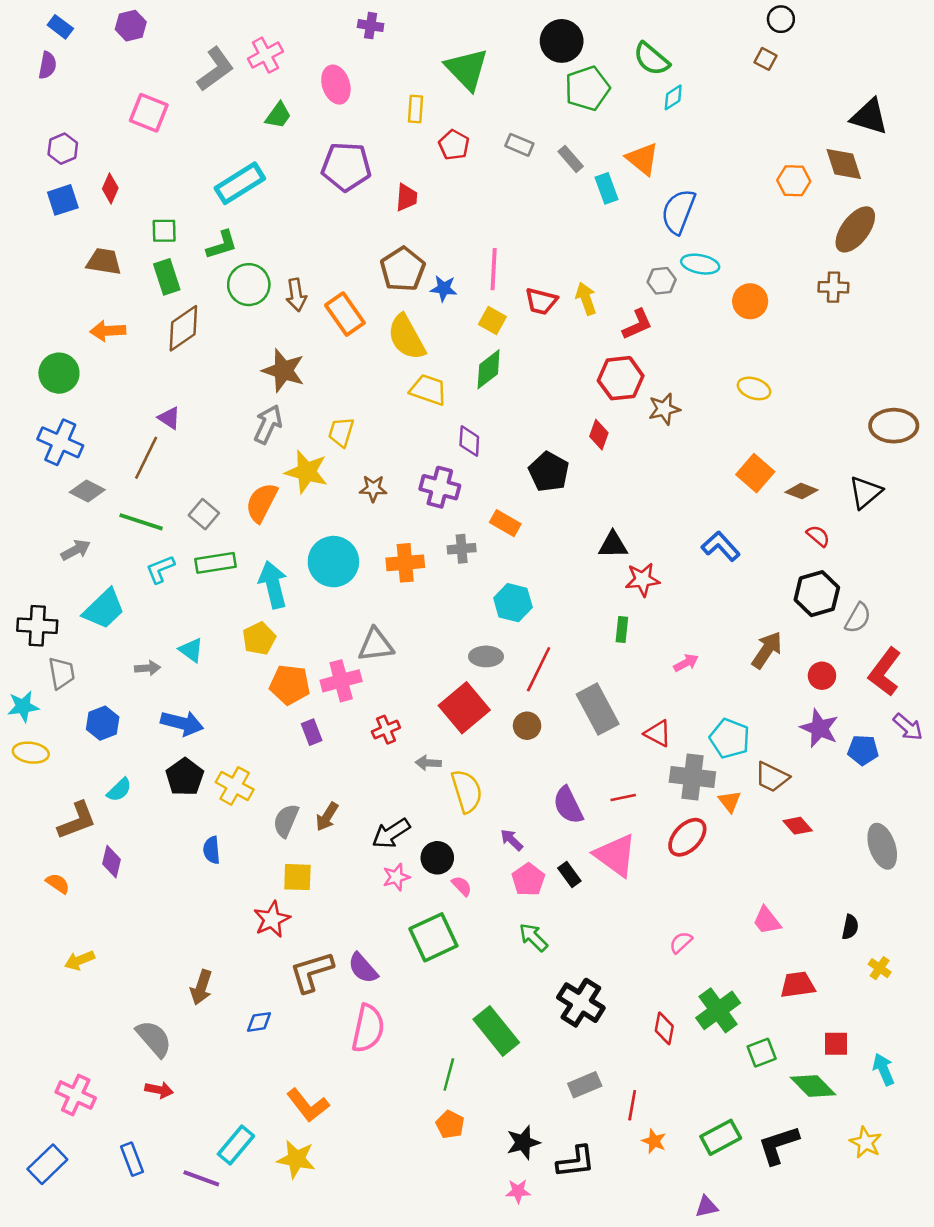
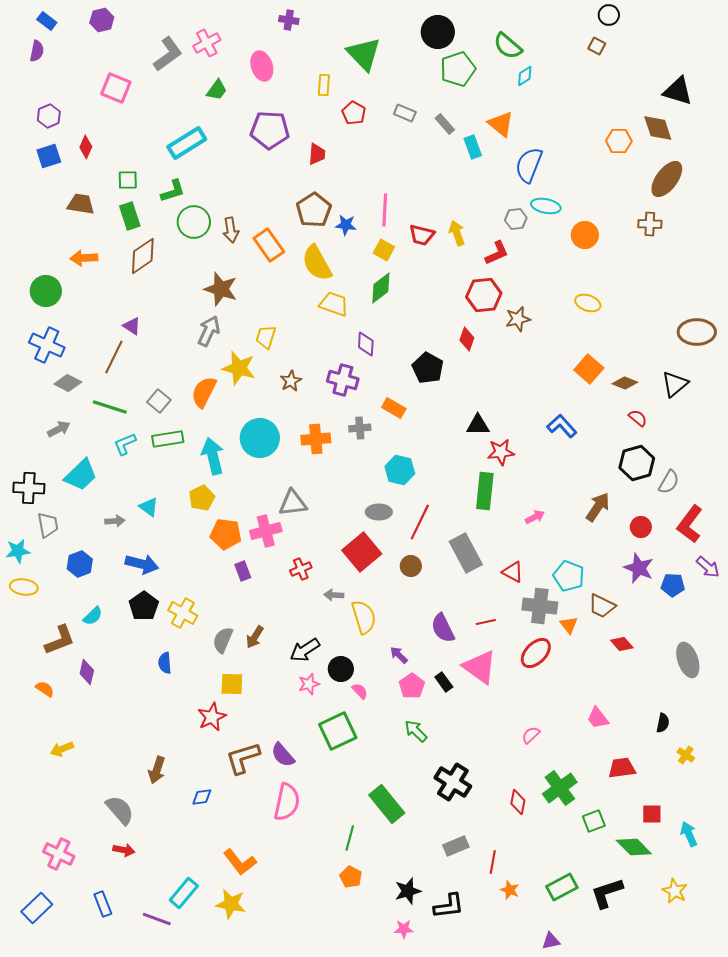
brown star: (373, 488) -> (291, 381), turned -30
green rectangle: (622, 630) -> (485, 491), size x1.8

